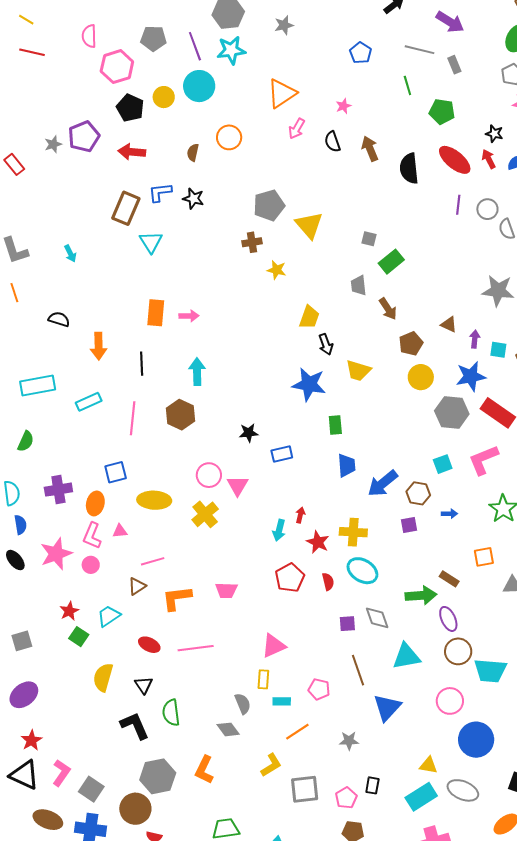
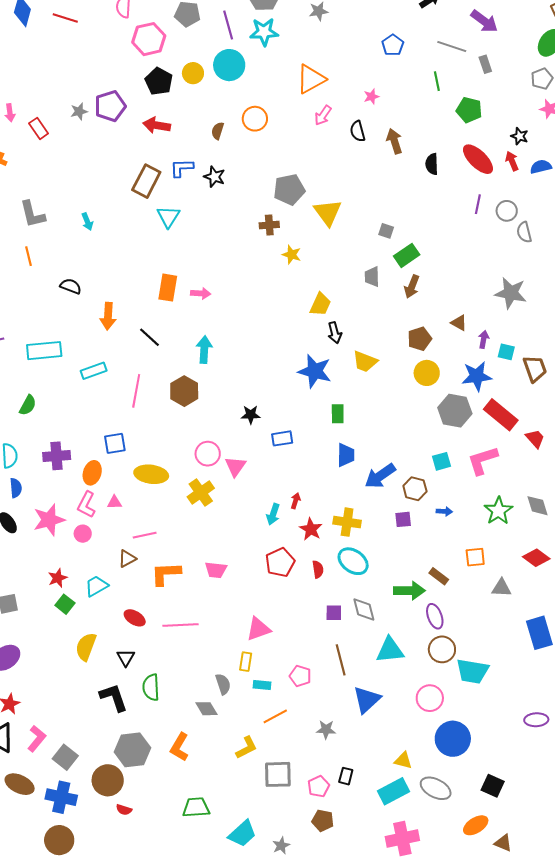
black semicircle: (409, 168) -> (432, 164), size x0.7
brown arrow: (388, 309) -> (412, 287), moved, turned 50
black line: (142, 364) -> (150, 337), turned -50

